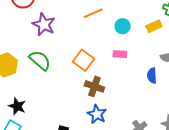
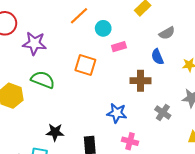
cyan circle: (123, 26) -> (103, 28), moved
brown cross: (94, 86) -> (141, 81), moved
black star: (17, 106) -> (55, 132), moved

